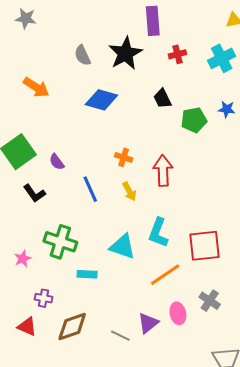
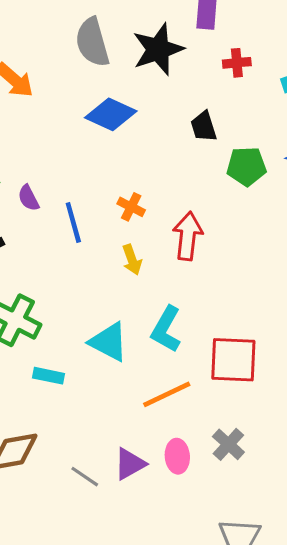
gray semicircle: (82, 55) -> (92, 42), size x1.5
blue line: (90, 189) -> (73, 223), moved

